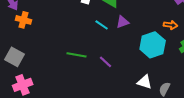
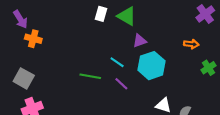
cyan line: (102, 25) -> (117, 62), moved
cyan hexagon: (153, 45) -> (151, 66), moved

